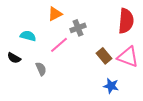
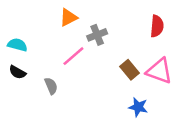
red semicircle: (126, 21) -> (157, 26), size x0.7
cyan semicircle: (28, 36) -> (17, 45), moved

